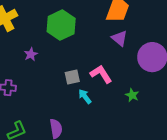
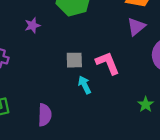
purple triangle: (119, 38) -> (136, 27), turned 30
green star: (132, 95) -> (146, 104), moved

